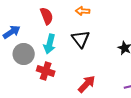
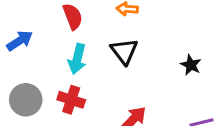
gray circle: (24, 54) -> (26, 100), moved

